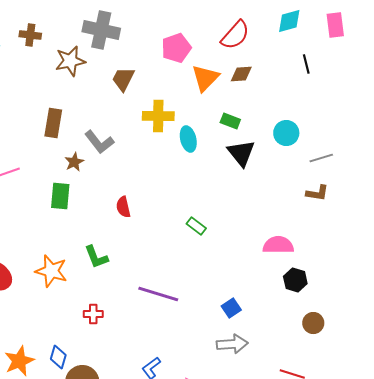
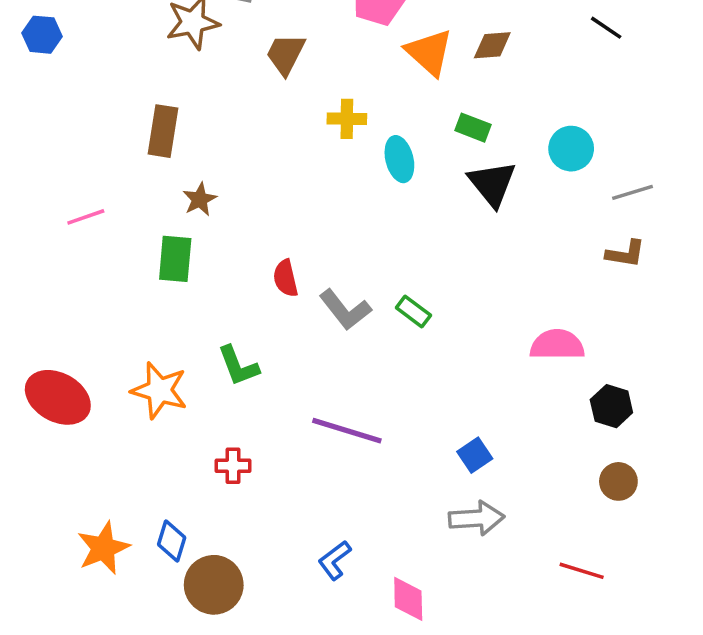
black line: (306, 64) -> (606, 28), turned -42
orange triangle: (205, 78) -> (429, 52), turned -32
yellow cross: (158, 116) -> (347, 119), size x0.7
gray L-shape: (99, 142) -> (345, 310), moved
black hexagon: (295, 280) -> (611, 406), moved

